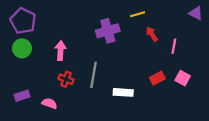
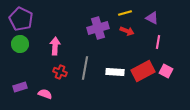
purple triangle: (196, 13) -> (152, 18), moved
red arrow: (152, 34) -> (127, 31), moved, turned 144
red rectangle: (157, 78) -> (143, 71), size x1.6
white rectangle: (123, 92) -> (115, 72), moved

